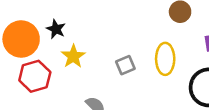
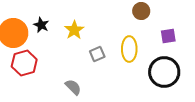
yellow star: (73, 56) -> (74, 30), moved

